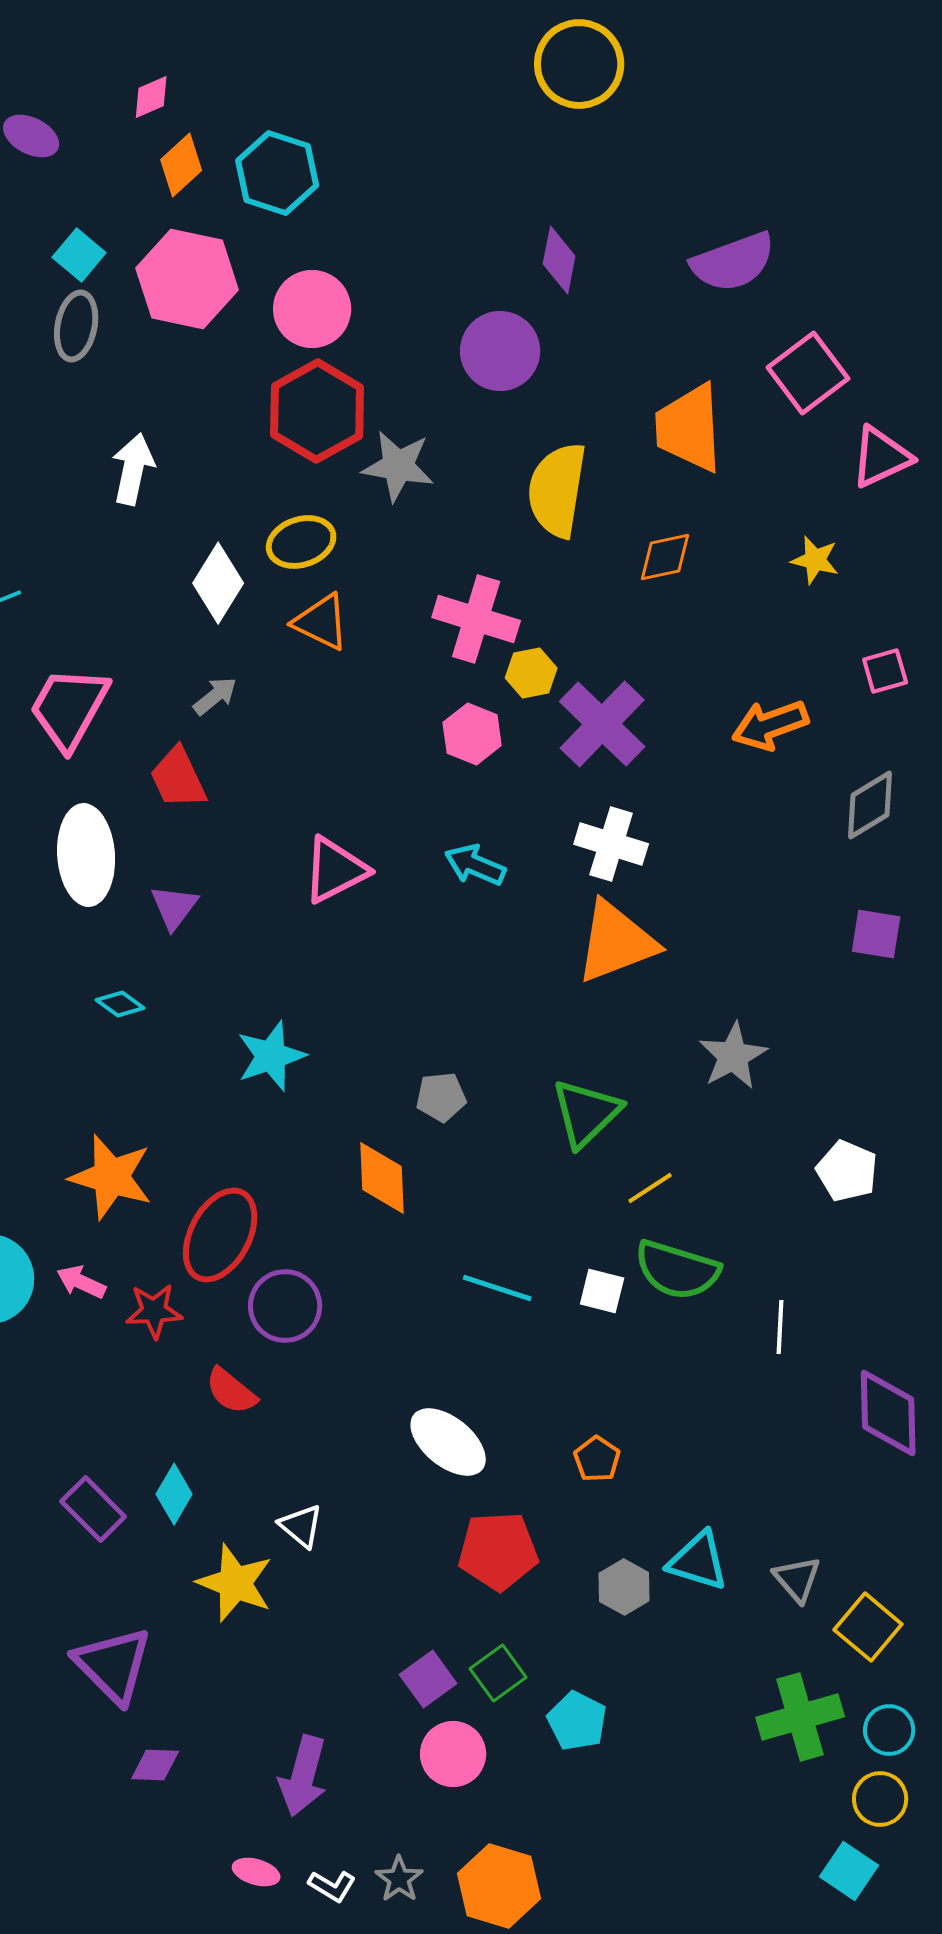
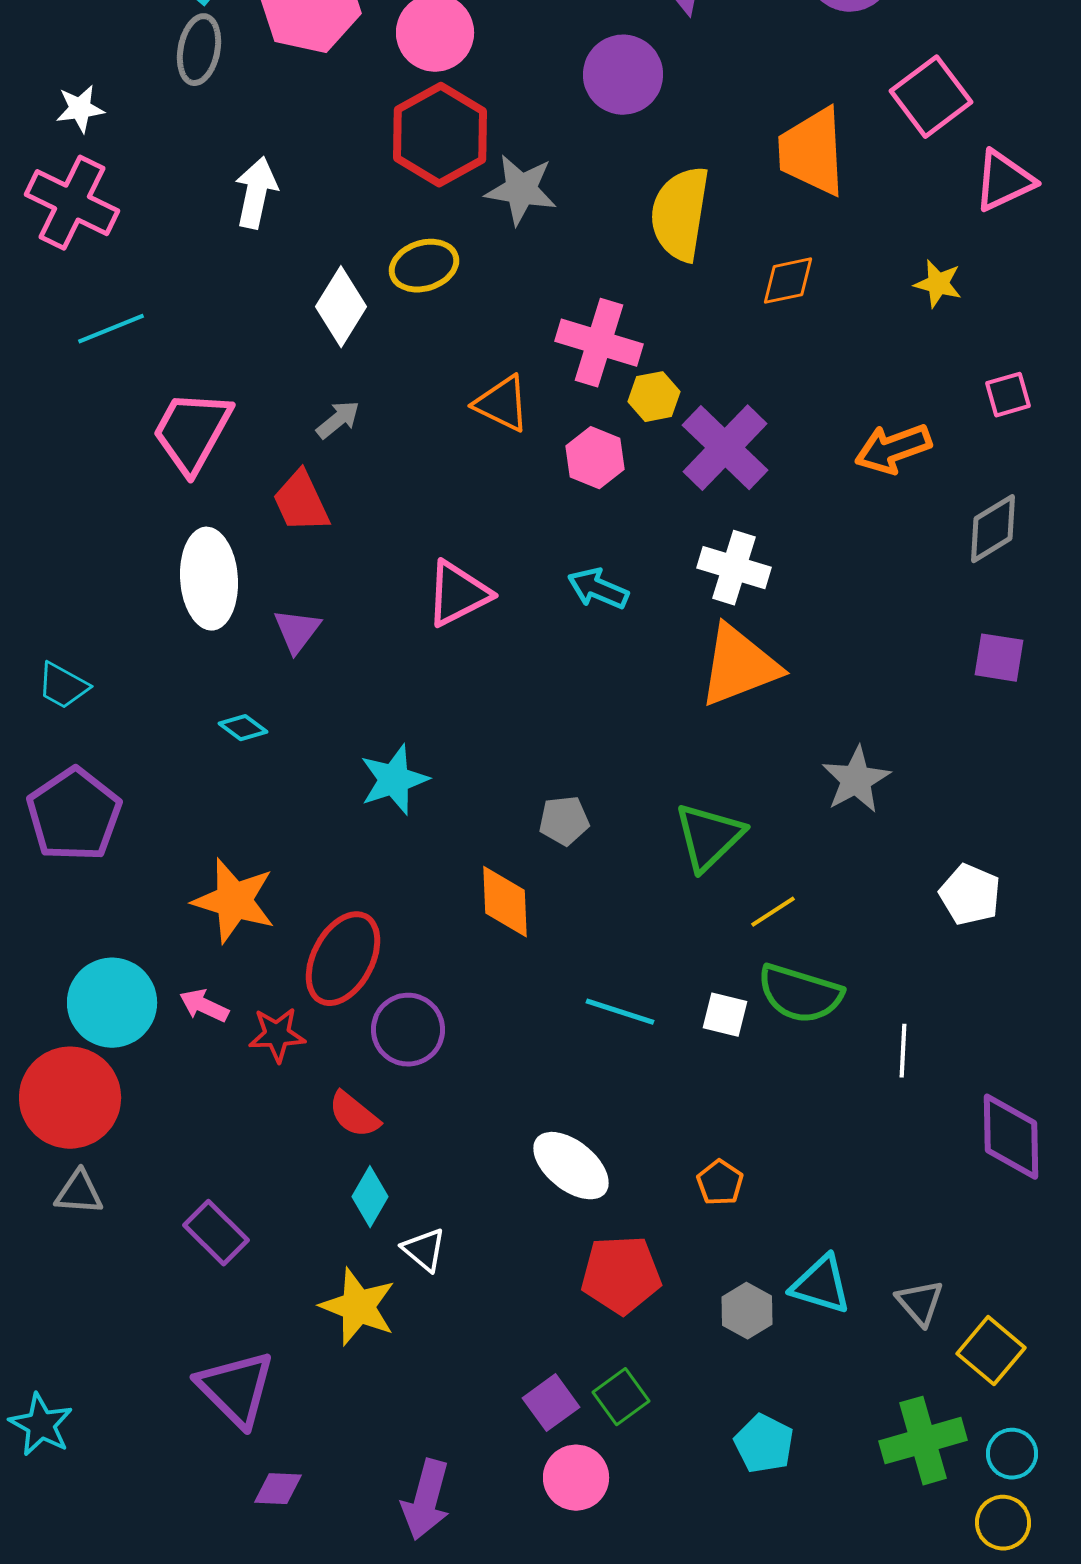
orange triangle: (321, 622) -> (502, 404), moved
cyan diamond: (174, 1494) -> (370, 1197), moved
cyan pentagon: (577, 1721) -> (764, 1444), moved

